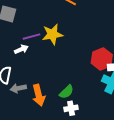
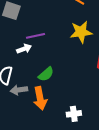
yellow star: (52, 34) -> (81, 32), moved
green semicircle: (66, 92) -> (46, 74), moved

